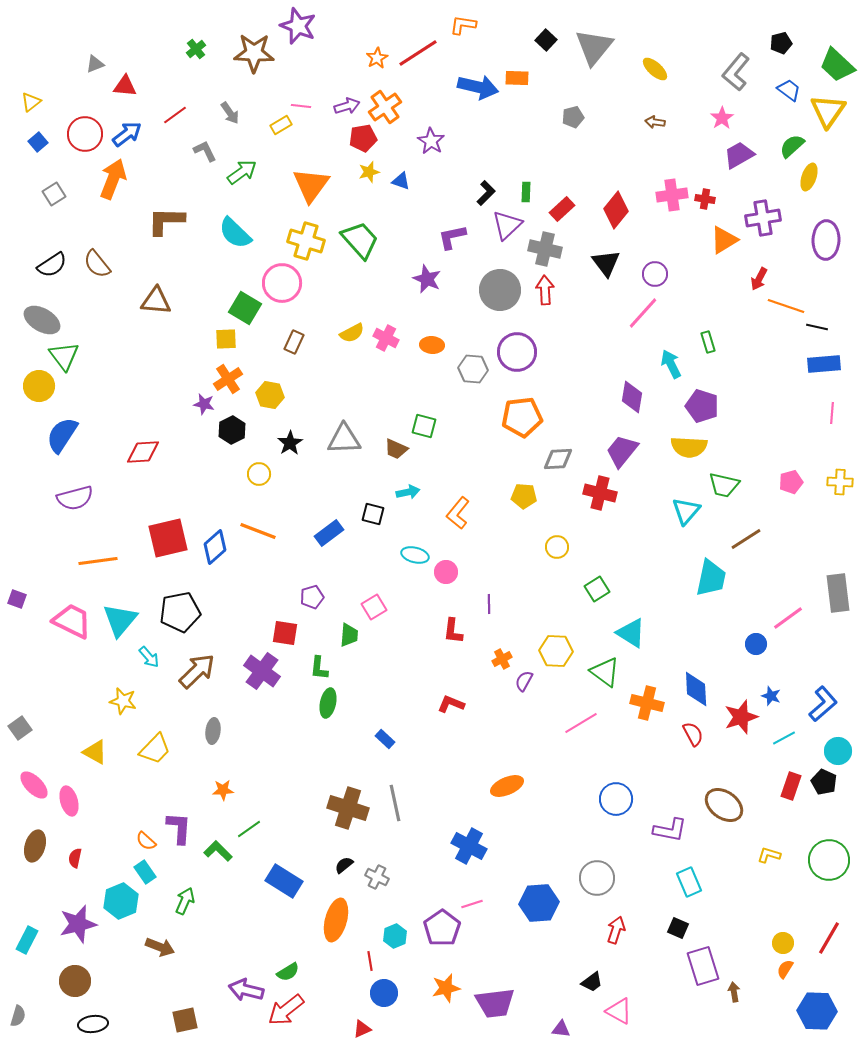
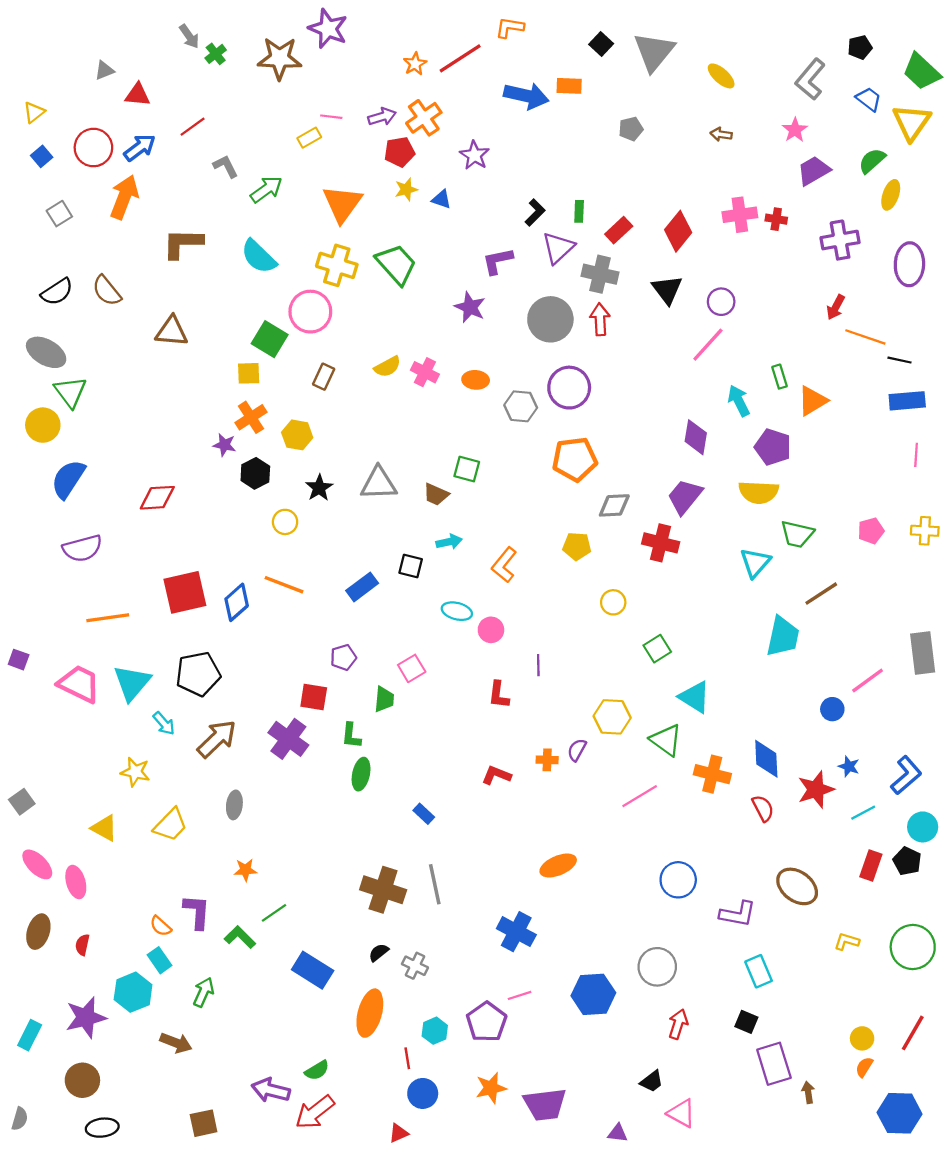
gray arrow: (230, 113) -> (189, 36), moved
orange triangle: (724, 240) -> (813, 401), moved
orange cross: (502, 659) -> (547, 760), moved, turned 30

